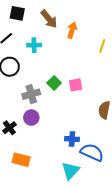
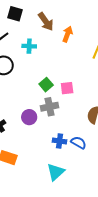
gray cross: (31, 94) -> (49, 107), moved
purple circle: (31, 118) -> (29, 117), moved
blue semicircle: (92, 152) -> (78, 143), moved, size x0.7

